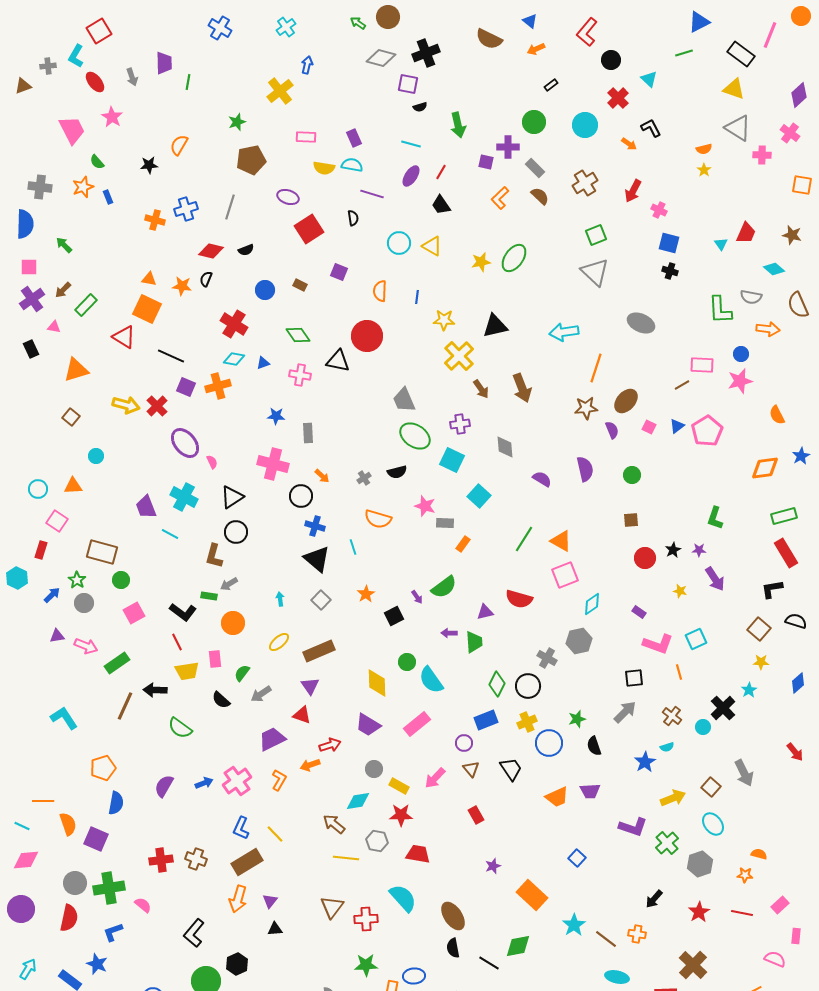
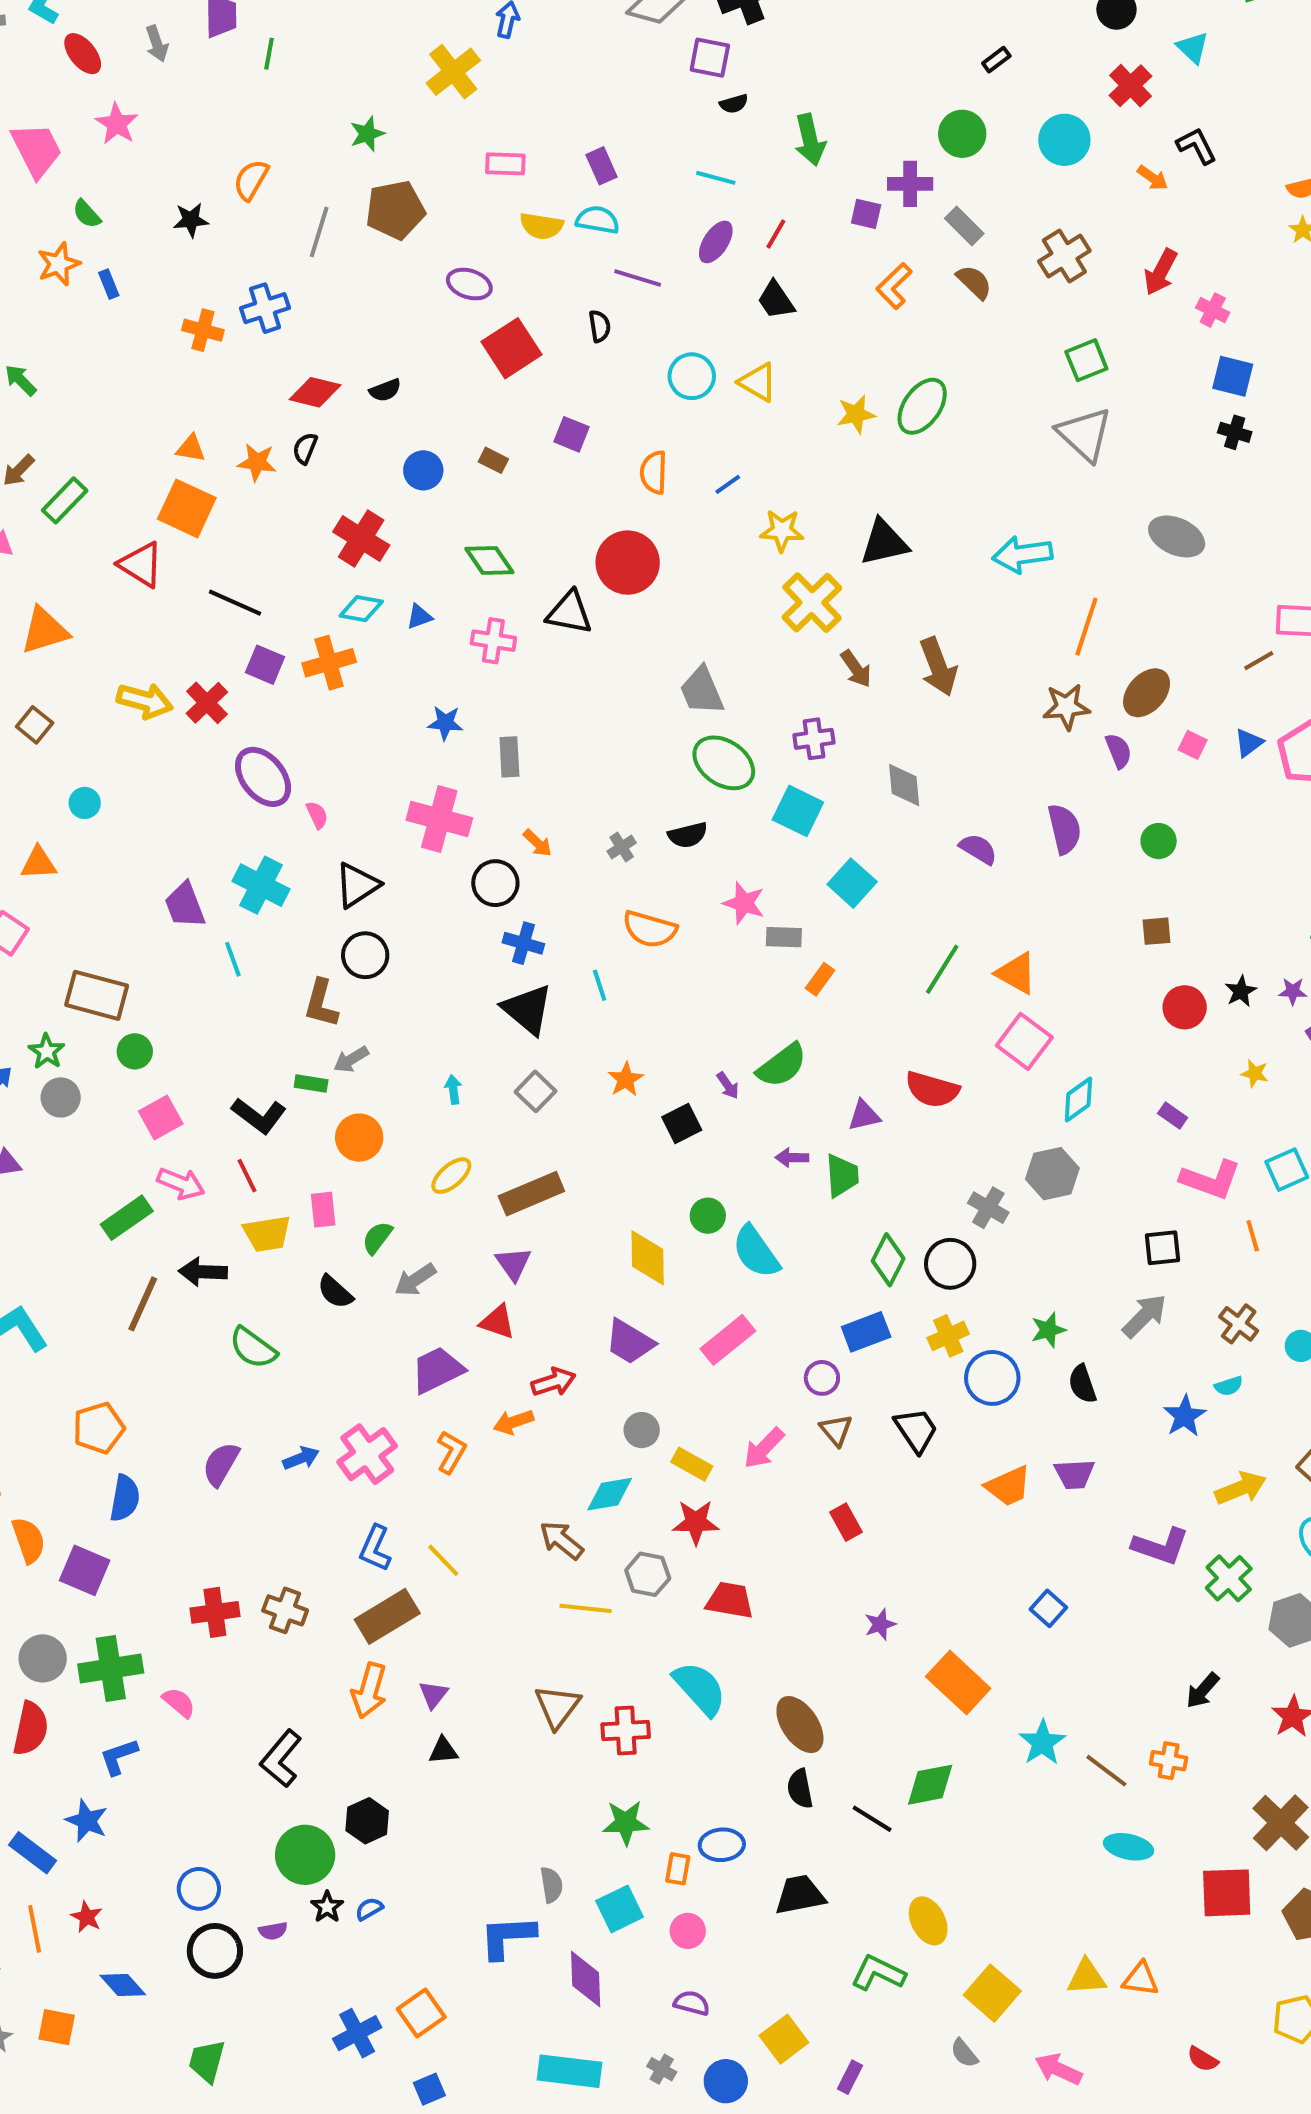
gray line: (230, 207) -> (319, 232), moved
blue line: (417, 297) -> (728, 484), turned 48
cyan line: (170, 534) -> (233, 959), turned 42
pink square: (565, 575) -> (1024, 1041), turned -32
pink arrow: (86, 646) -> (181, 1184), moved

